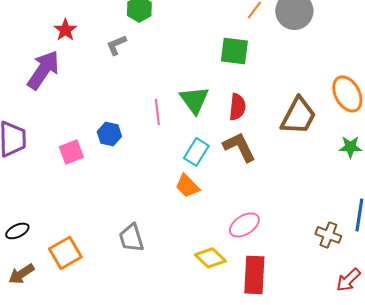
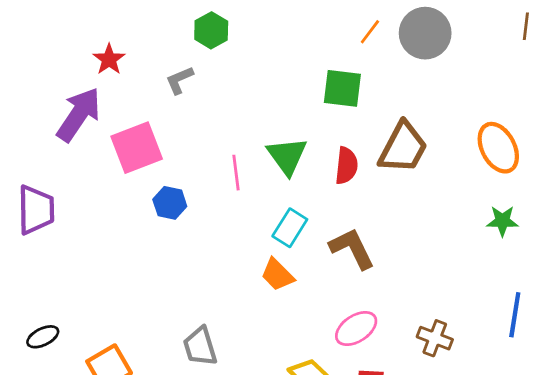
brown trapezoid: (298, 116) -> (403, 148), moved
brown L-shape: (239, 147) -> (352, 248), moved
pink square: (71, 152) -> (137, 148), moved, size x1.5
brown cross: (328, 235) -> (435, 338), moved

